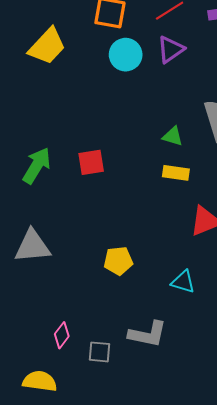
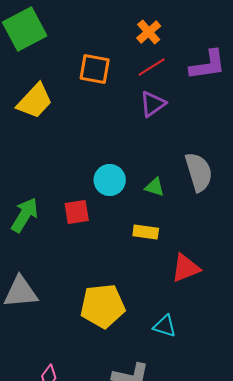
cyan circle: (126, 55) -> (110, 180), moved
yellow rectangle: (176, 173) -> (146, 232), moved
yellow pentagon: (118, 261) -> (103, 306), size x1.6

